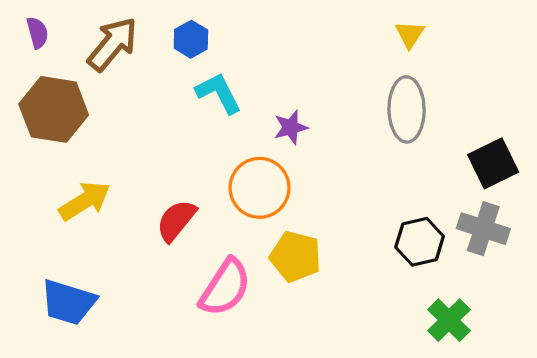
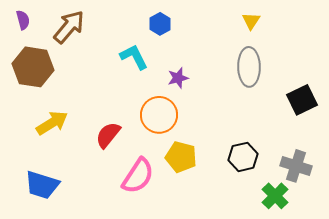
blue hexagon: (191, 39) -> (160, 24), moved
gray cross: (483, 229) -> (296, 166), moved
black hexagon: (420, 242) -> (243, 157), moved

